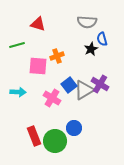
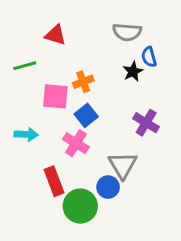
blue square: (69, 85) -> (86, 115), moved
gray triangle: (84, 90) -> (123, 165), moved, turned -30
red rectangle: (34, 136) -> (54, 181), moved

